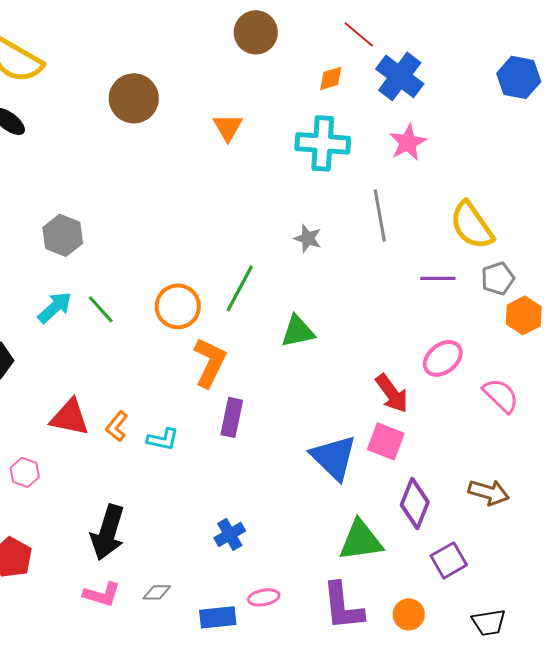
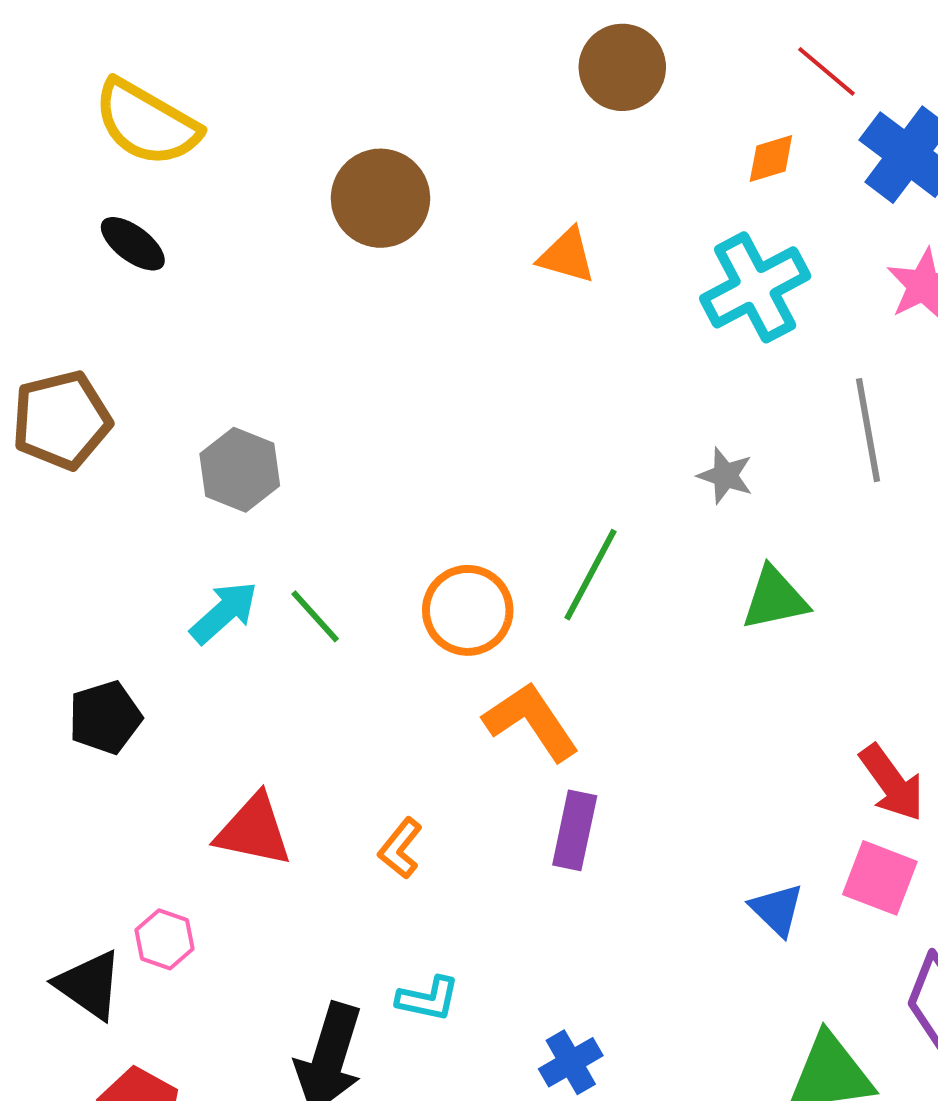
orange triangle: (228, 127) -> (567, 256), turned -44
cyan cross: (323, 143) -> (755, 287), turned -32
green triangle: (298, 331) -> (775, 598), moved
orange L-shape: (210, 362) -> (531, 721), turned -60
orange L-shape: (117, 426) -> (400, 848), moved
cyan L-shape: (163, 439) -> (428, 999), moved
blue triangle: (334, 457) -> (777, 910), size x0.6

